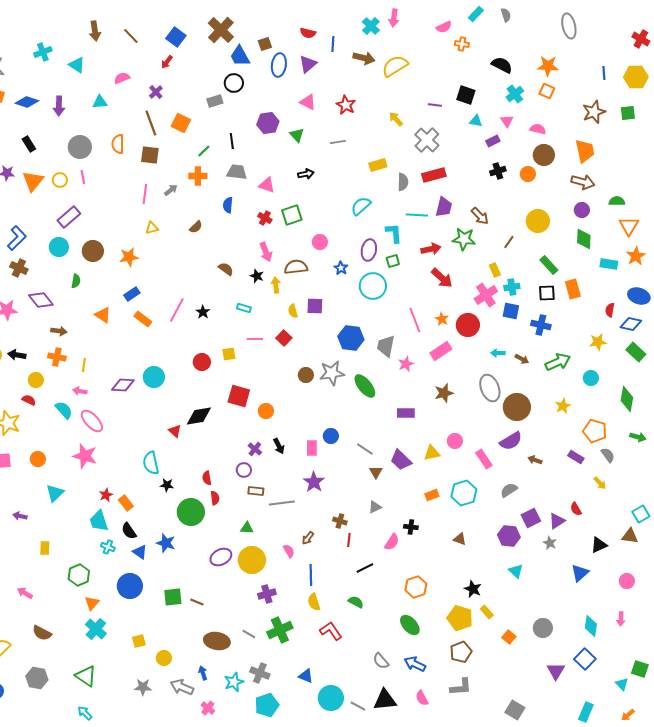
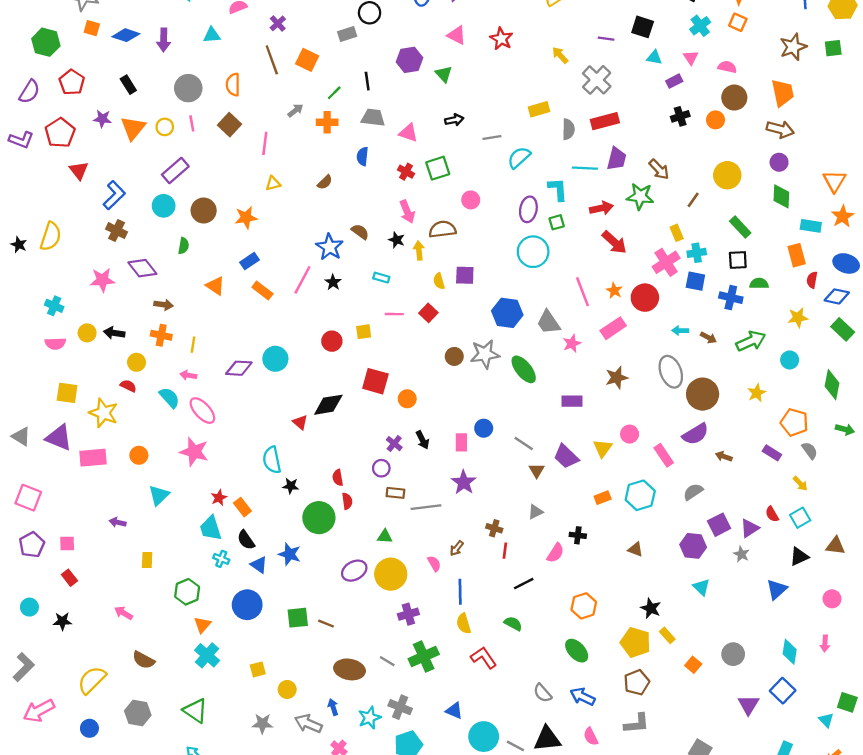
gray line: (338, 142) -> (492, 138), moved
brown square: (150, 155) -> (229, 125), moved, turned 36
gray arrow: (171, 190) -> (295, 110), moved
green semicircle: (617, 201) -> (759, 283), moved
blue star: (341, 268) -> (330, 247), moved, size x1.6
orange rectangle: (573, 289) -> (797, 255), moved
gray trapezoid: (386, 346) -> (548, 322), turned -45
yellow triangle: (432, 453) -> (603, 448), turned -42
cyan square: (641, 514) -> (800, 518), moved

